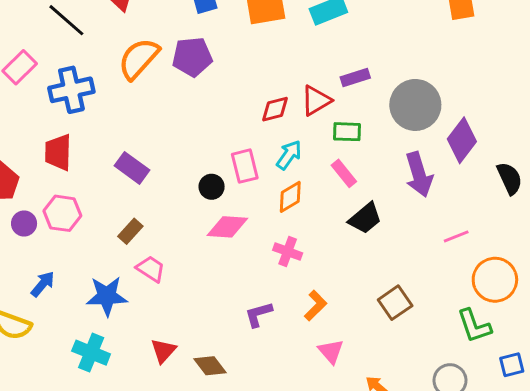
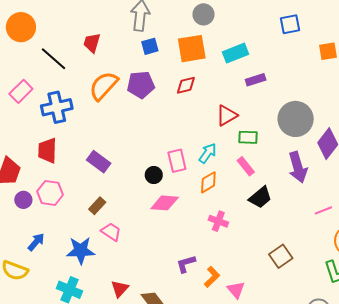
purple rectangle: (355, 77) -> (256, 80), moved
red diamond: (275, 109) -> (186, 85), moved
pink cross: (288, 252) -> (218, 221), moved
orange L-shape: (315, 306) -> (212, 277), moved

